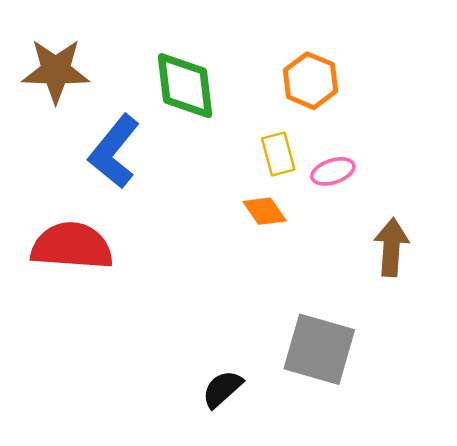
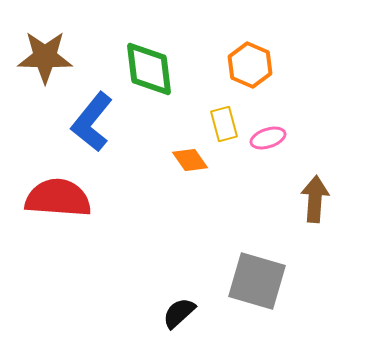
orange diamond: (265, 211) -> (190, 160), moved

